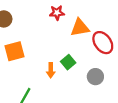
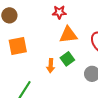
orange triangle: (80, 28) -> (68, 35), moved

